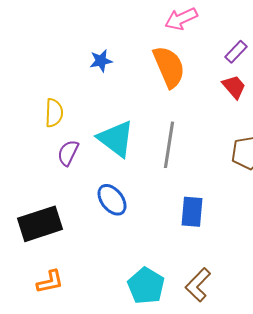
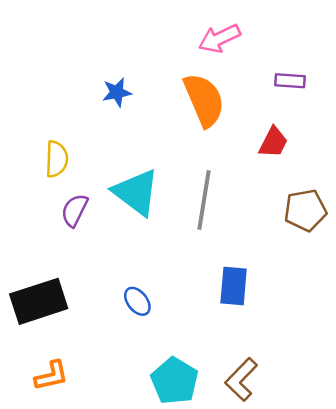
purple rectangle: (236, 52) -> (290, 81), turned 50
red trapezoid: (234, 87) -> (273, 142), moved, turned 68
blue ellipse: (112, 200) -> (137, 301), moved, size x0.7

